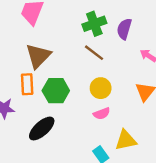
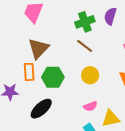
purple semicircle: (124, 29) -> (110, 16), moved
pink semicircle: (102, 114) -> (90, 106), moved

